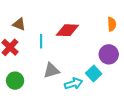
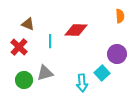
orange semicircle: (112, 24) -> (120, 16), moved
gray triangle: (51, 70) -> (45, 73), moved
cyan arrow: (73, 84) -> (82, 83), turned 102

